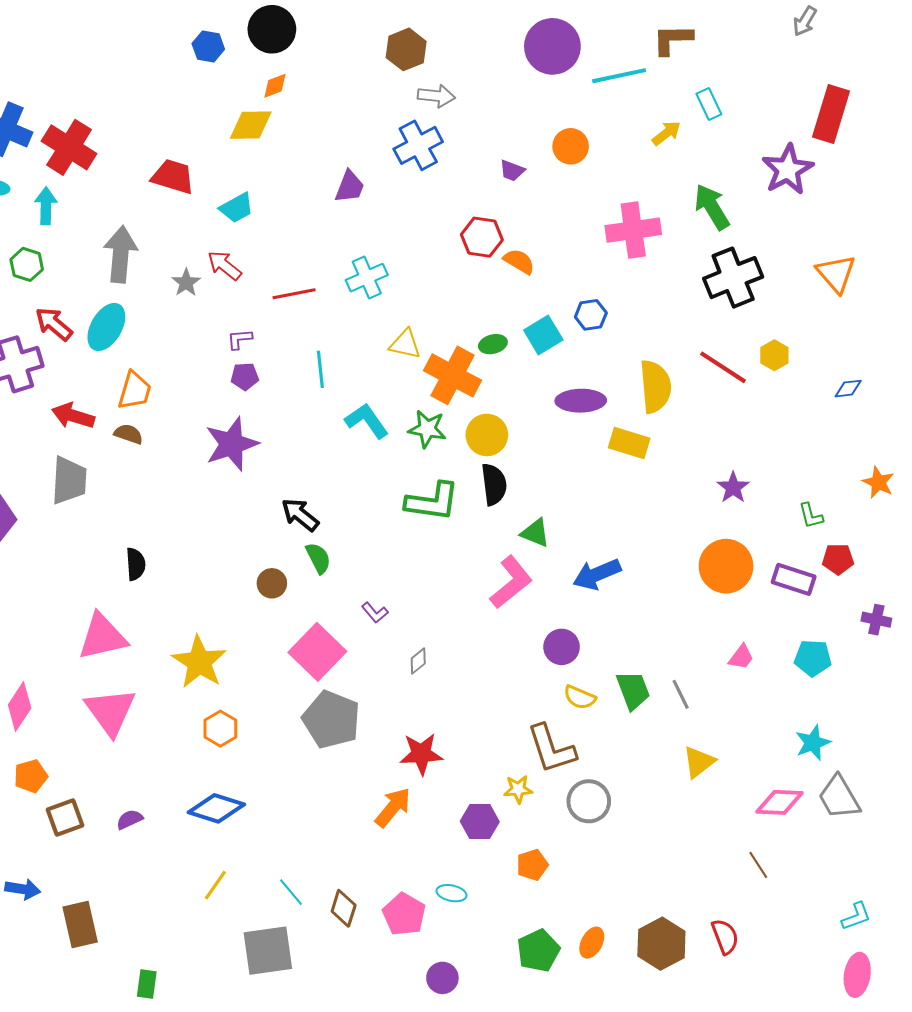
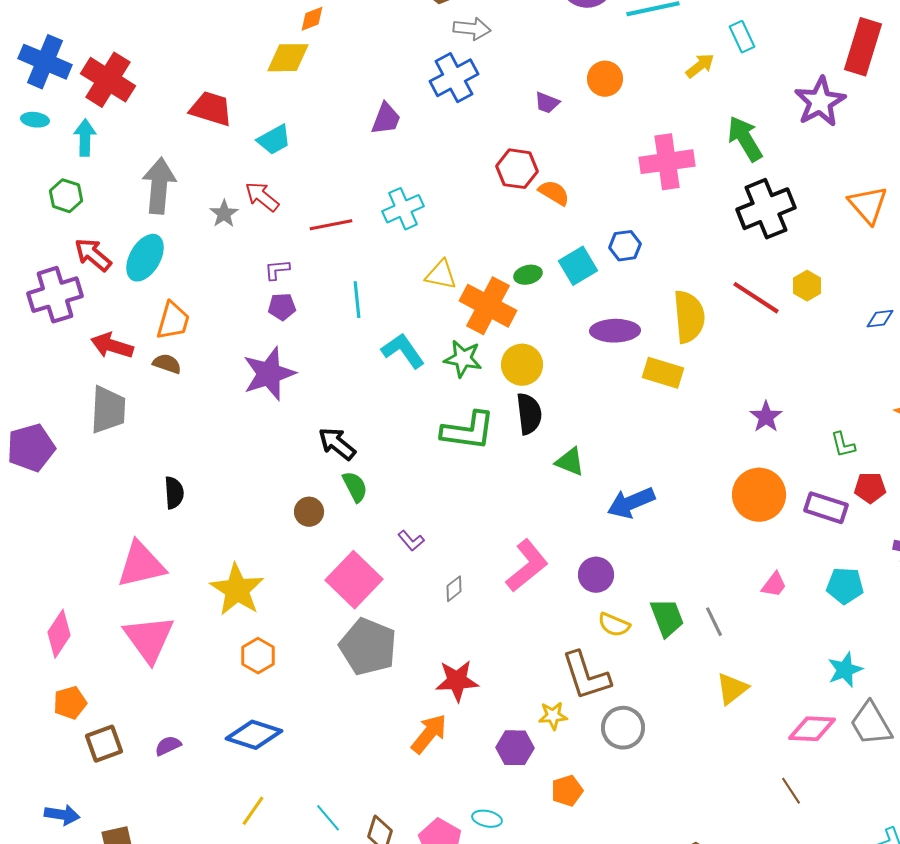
pink L-shape: (511, 582) -> (527, 566), moved

